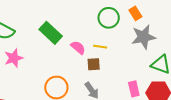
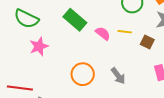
brown square: (94, 64) -> (147, 42), moved, turned 32

